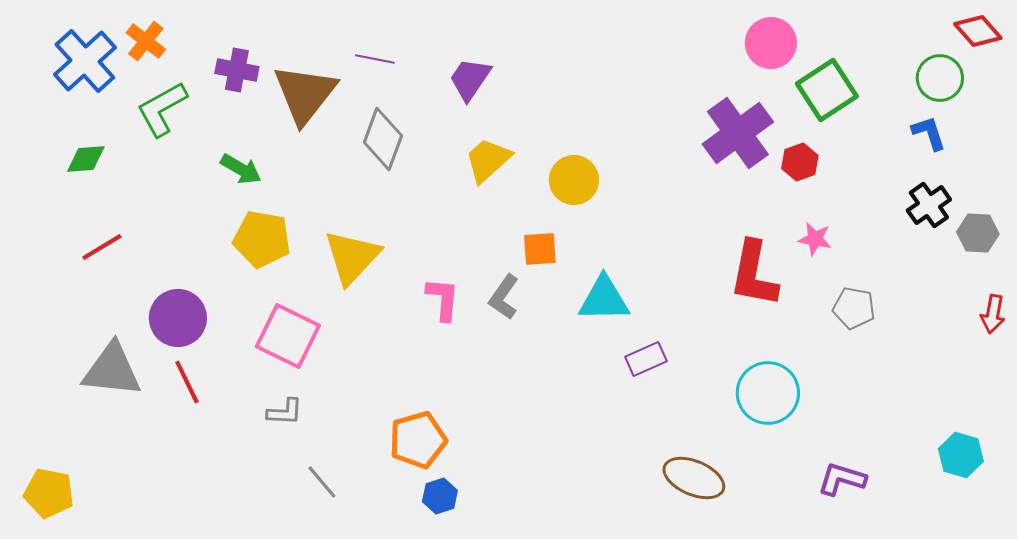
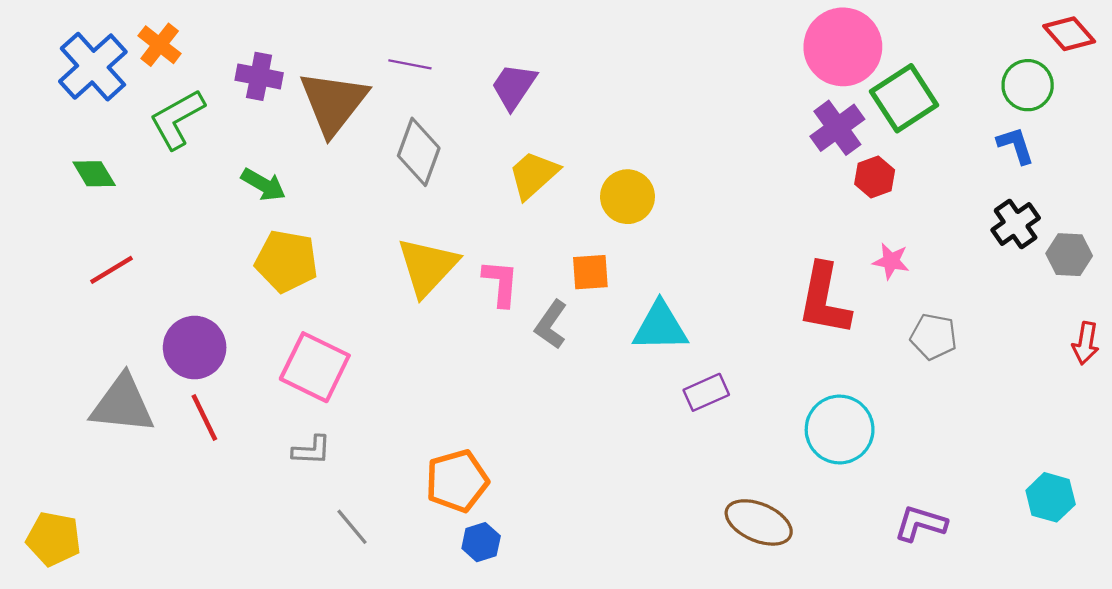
pink circle: (771, 43) -> (843, 47), size x1.4
purple cross: (738, 133) -> (837, 128), moved, size x0.7
green diamond: (86, 159) -> (94, 174), turned 63
yellow triangle: (352, 257) -> (427, 267), moved
pink L-shape: (443, 299) -> (501, 283), moved

